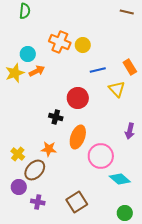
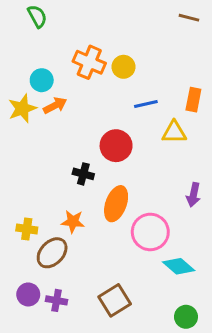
green semicircle: (25, 11) -> (37, 16), turned -35
orange rectangle: (130, 67) -> (193, 100), turned 42
yellow triangle: (117, 89) -> (174, 132), turned -48
yellow cross: (18, 154) -> (27, 229), turned -32
purple circle: (19, 187) -> (28, 294), moved

